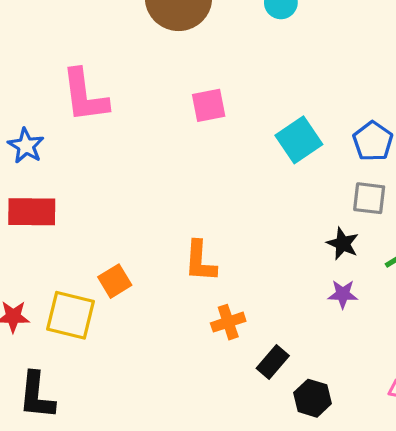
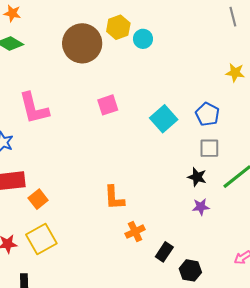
orange square: (115, 281) -> (38, 199), moved
yellow square: (70, 315) -> (41, 239), turned -36

